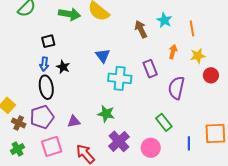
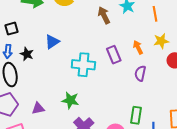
orange arrow: (173, 52) -> (138, 47), moved, turned -40
blue triangle: (103, 56) -> (52, 42), moved, turned 35
purple semicircle: (176, 88) -> (140, 73), size x0.7
green rectangle: (164, 122) -> (136, 115), moved, turned 48

